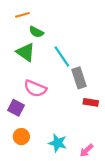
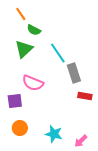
orange line: (22, 15) -> (21, 14), turned 72
green triangle: (26, 52) -> (24, 49), turned 42
purple square: (16, 108) -> (15, 101), turned -35

